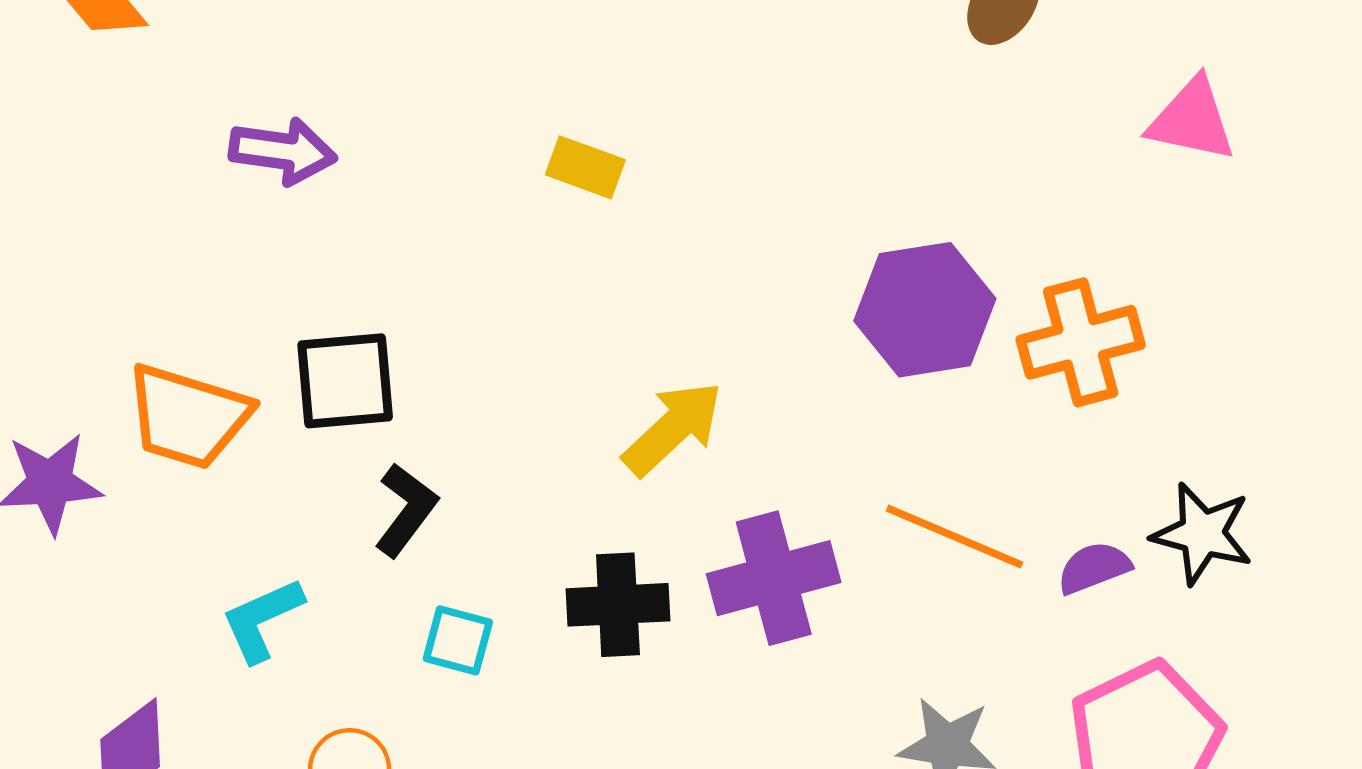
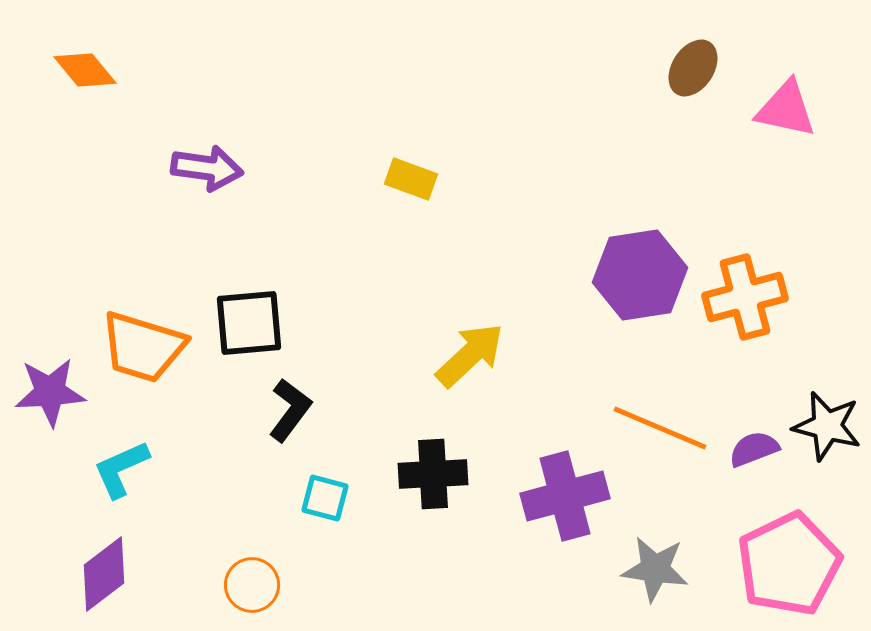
pink triangle: (1192, 120) -> (786, 109), moved
purple cross: (774, 578) -> (565, 496), moved
cyan L-shape: (262, 620) -> (121, 469), moved

